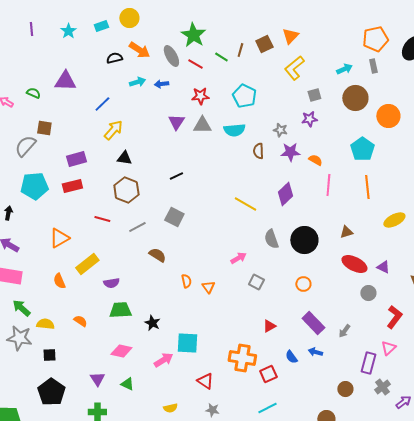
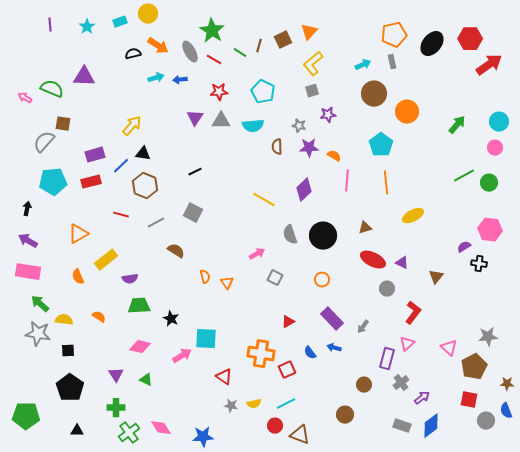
green semicircle: (33, 93) -> (52, 89), size x1.6
gray square: (314, 95) -> (312, 91), moved
blue line: (102, 104) -> (121, 166), moved
yellow semicircle: (170, 408) -> (254, 404), moved

